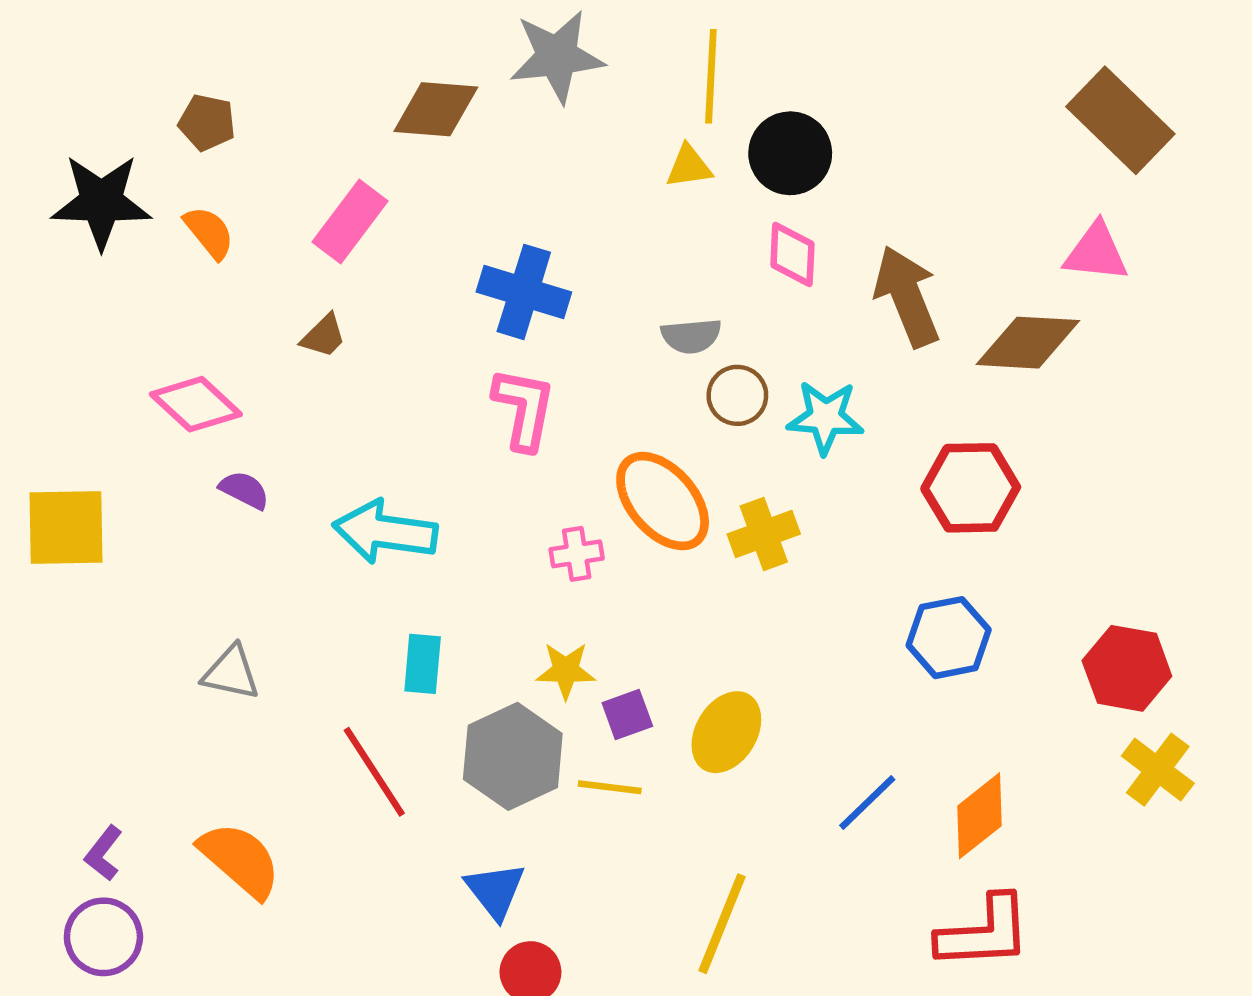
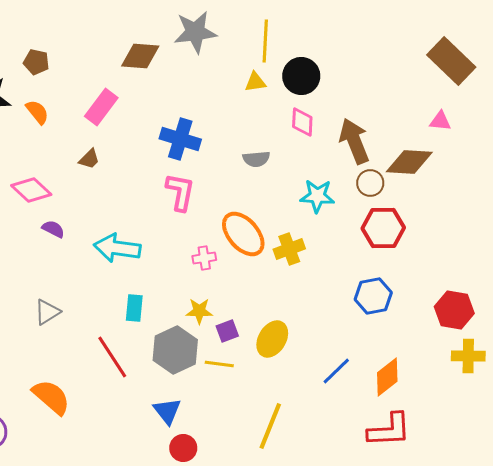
pink triangle: (1096, 252) -> (440, 121), size x0.7
brown circle: (737, 395) -> (370, 183), moved
gray triangle: (231, 673) -> (47, 312), turned -44
yellow cross: (1158, 770) -> (468, 356), turned -36

